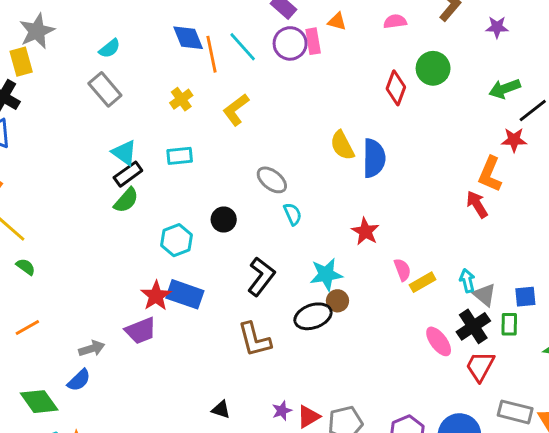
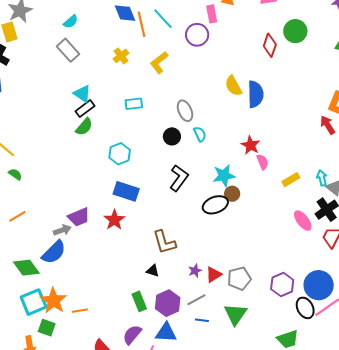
purple circle: (290, 43) -> (197, 35), moved
cyan rectangle: (180, 156) -> (134, 104), moved
gray ellipse: (272, 180) -> (185, 111), turned 30
black circle: (224, 220) -> (172, 136), moved
pink semicircle: (402, 270) -> (263, 162), moved
red star: (156, 296) -> (114, 220), moved
purple trapezoid: (141, 331) -> (79, 217), moved
brown L-shape: (254, 340) -> (164, 242), moved
blue semicircle: (79, 380) -> (54, 252), size x1.5

